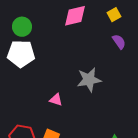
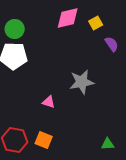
yellow square: (114, 15) -> (96, 23), moved

